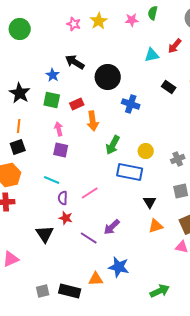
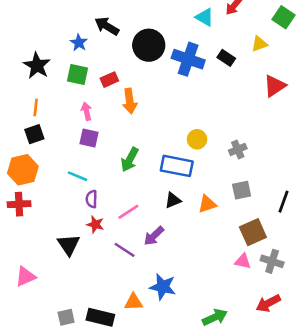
cyan triangle: (152, 55) -> (205, 17), turned 42
blue cross: (131, 104) -> (188, 59), moved, size x1.4
green arrow: (113, 145) -> (130, 160), moved
pink line: (90, 193) -> (128, 212), moved
black triangle: (150, 202) -> (173, 200), moved, turned 40
orange triangle: (156, 226) -> (207, 204), moved

